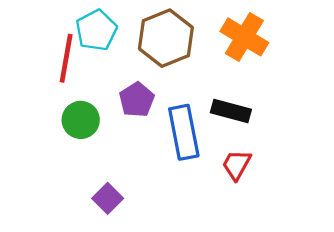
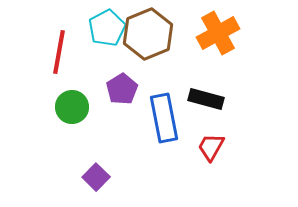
cyan pentagon: (96, 30) -> (107, 28), moved
orange cross: (244, 37) -> (218, 33), turned 30

